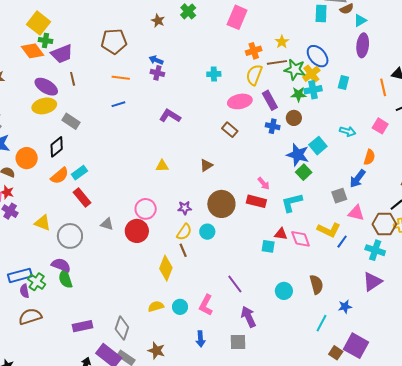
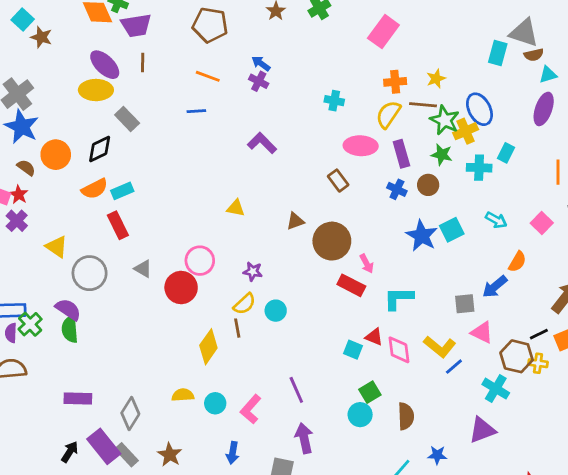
cyan cross: (313, 90) -> (479, 168), moved
green square: (304, 172) -> (370, 392), moved
brown circle: (221, 204) -> (332, 241), moved

